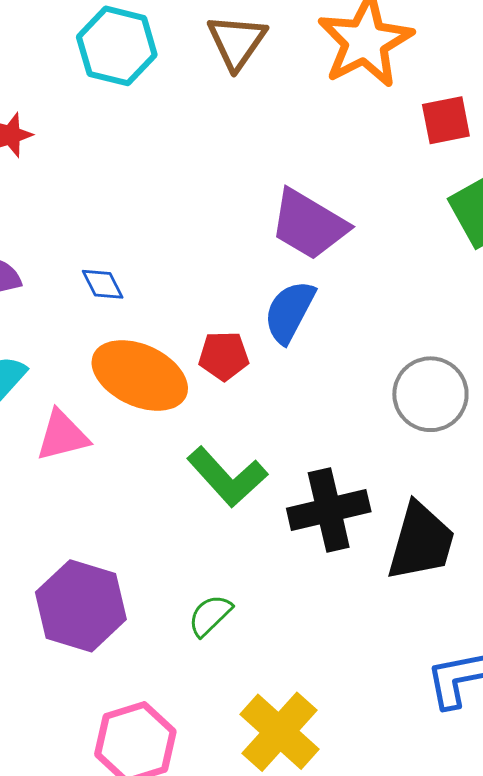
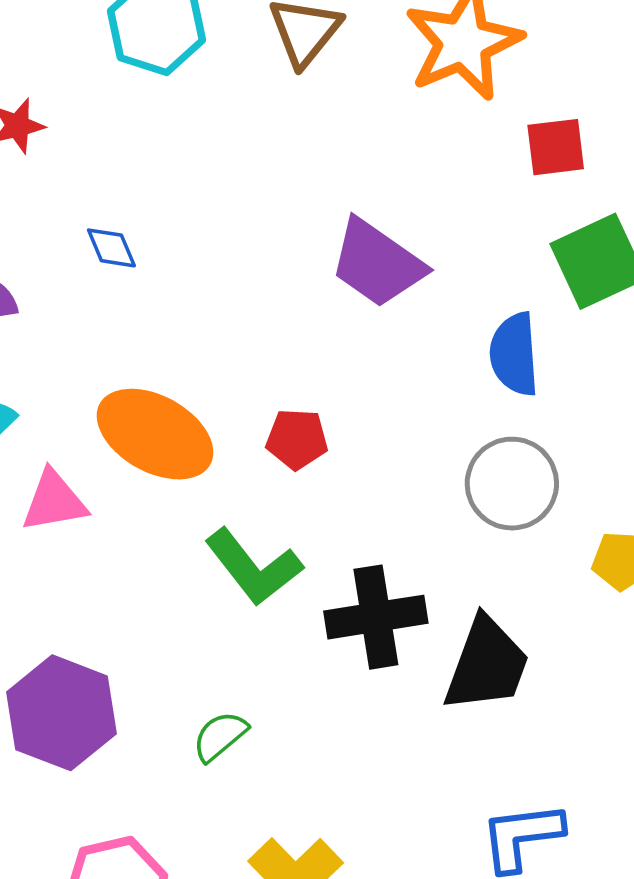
blue diamond: (103, 284) -> (111, 248), moved
blue semicircle: (289, 312) -> (514, 354), moved, turned -36
red pentagon: (224, 356) -> (297, 439), moved

